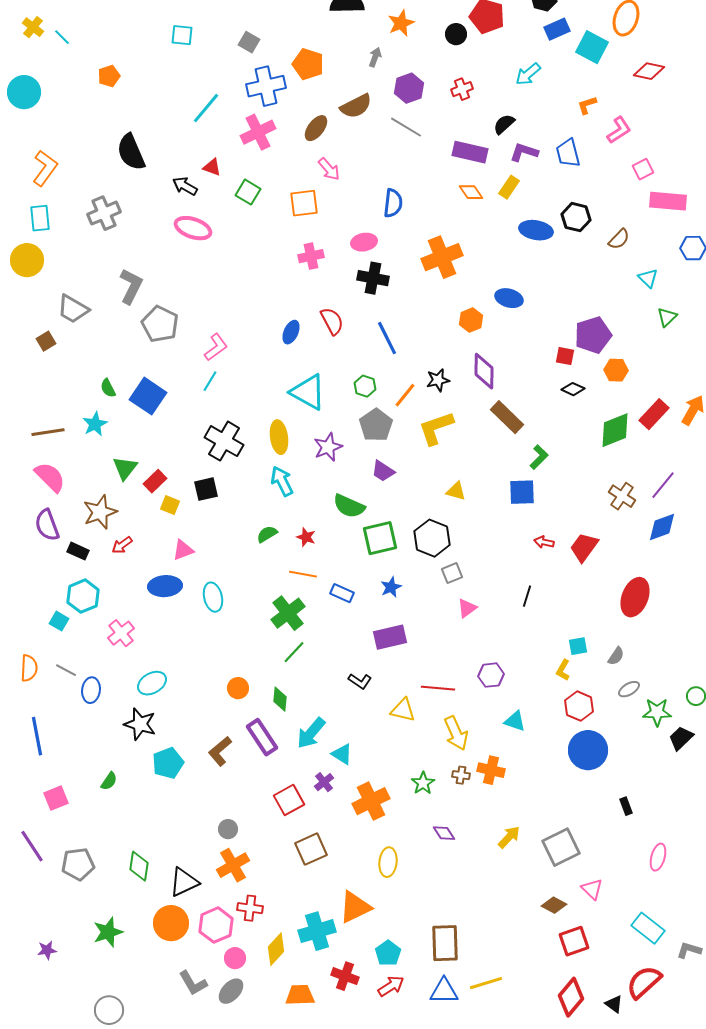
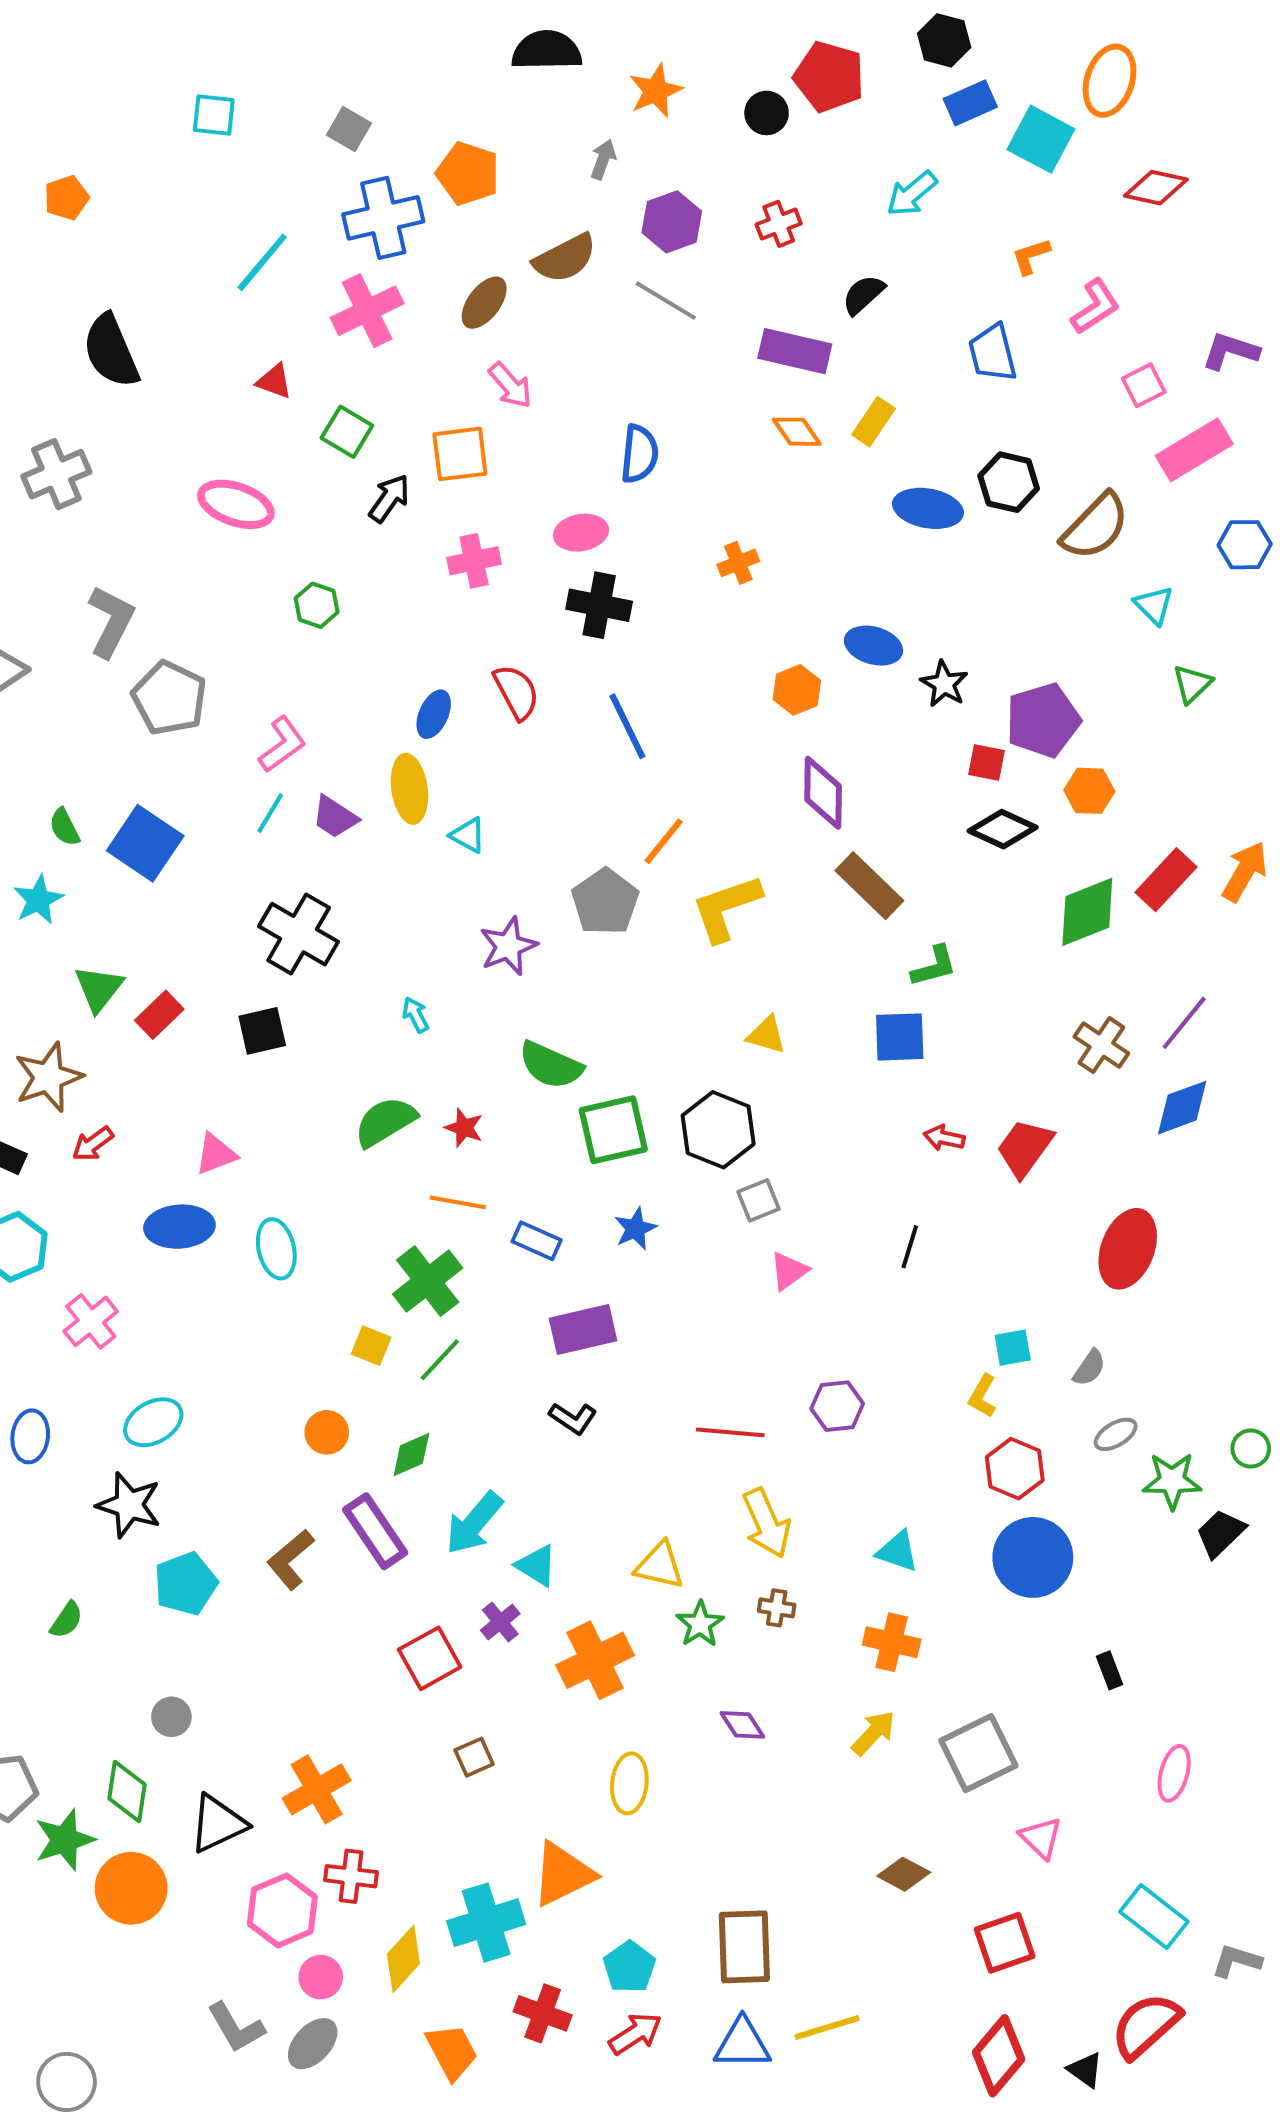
purple L-shape: (524, 152) -> (1231, 351), moved
black arrow: (185, 186) -> (389, 498), moved, turned 95
pink rectangle: (668, 201) -> (1194, 450), turned -36
brown semicircle: (619, 239) -> (1095, 527), size x1.6
orange cross: (442, 257) -> (738, 563), size x0.5
black star: (438, 380) -> (944, 684), moved, turned -30
green hexagon: (365, 386) -> (317, 605), moved
black diamond: (573, 389) -> (1003, 829), size x1.4
cyan triangle: (308, 392) -> (468, 835), size x0.5
yellow ellipse: (279, 437) -> (409, 789), moved
green L-shape: (539, 457) -> (934, 966), turned 30
purple trapezoid: (383, 471) -> (335, 817), moved
cyan arrow: (282, 481) -> (416, 1015), size x0.6
yellow square: (170, 505) -> (371, 1346), moved
green semicircle: (267, 534) -> (385, 1122), size x1.5
purple rectangle: (390, 637) -> (583, 1329), moved
green diamond: (280, 699) -> (411, 1455), turned 60
yellow triangle: (403, 710) -> (660, 1566), moved
cyan triangle: (515, 721) -> (898, 1551), moved
orange cross: (491, 770) -> (892, 1642), moved
gray circle: (228, 829) -> (171, 1717), moved
brown square: (311, 849) -> (474, 1757), size x0.6
brown diamond: (554, 905) -> (904, 1874), moved
orange circle: (171, 923) -> (131, 1888), moved
green star: (108, 932) -> (65, 1840), moved
orange trapezoid: (300, 995) -> (452, 2052), turned 64

